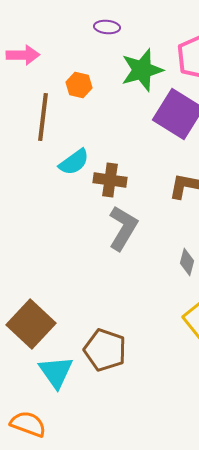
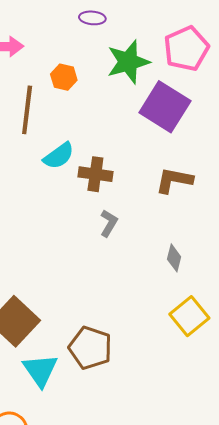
gray L-shape: (123, 228) -> (109, 223), size x0.6

